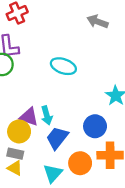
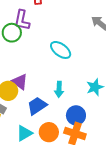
cyan arrow: (47, 115) -> (59, 89), moved
blue circle: (95, 126) -> (76, 115), moved

